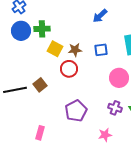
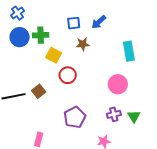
brown star: (75, 50) -> (83, 44), moved
blue square: (101, 50) -> (74, 23), moved
purple cross: (115, 108) -> (114, 114), turned -32

